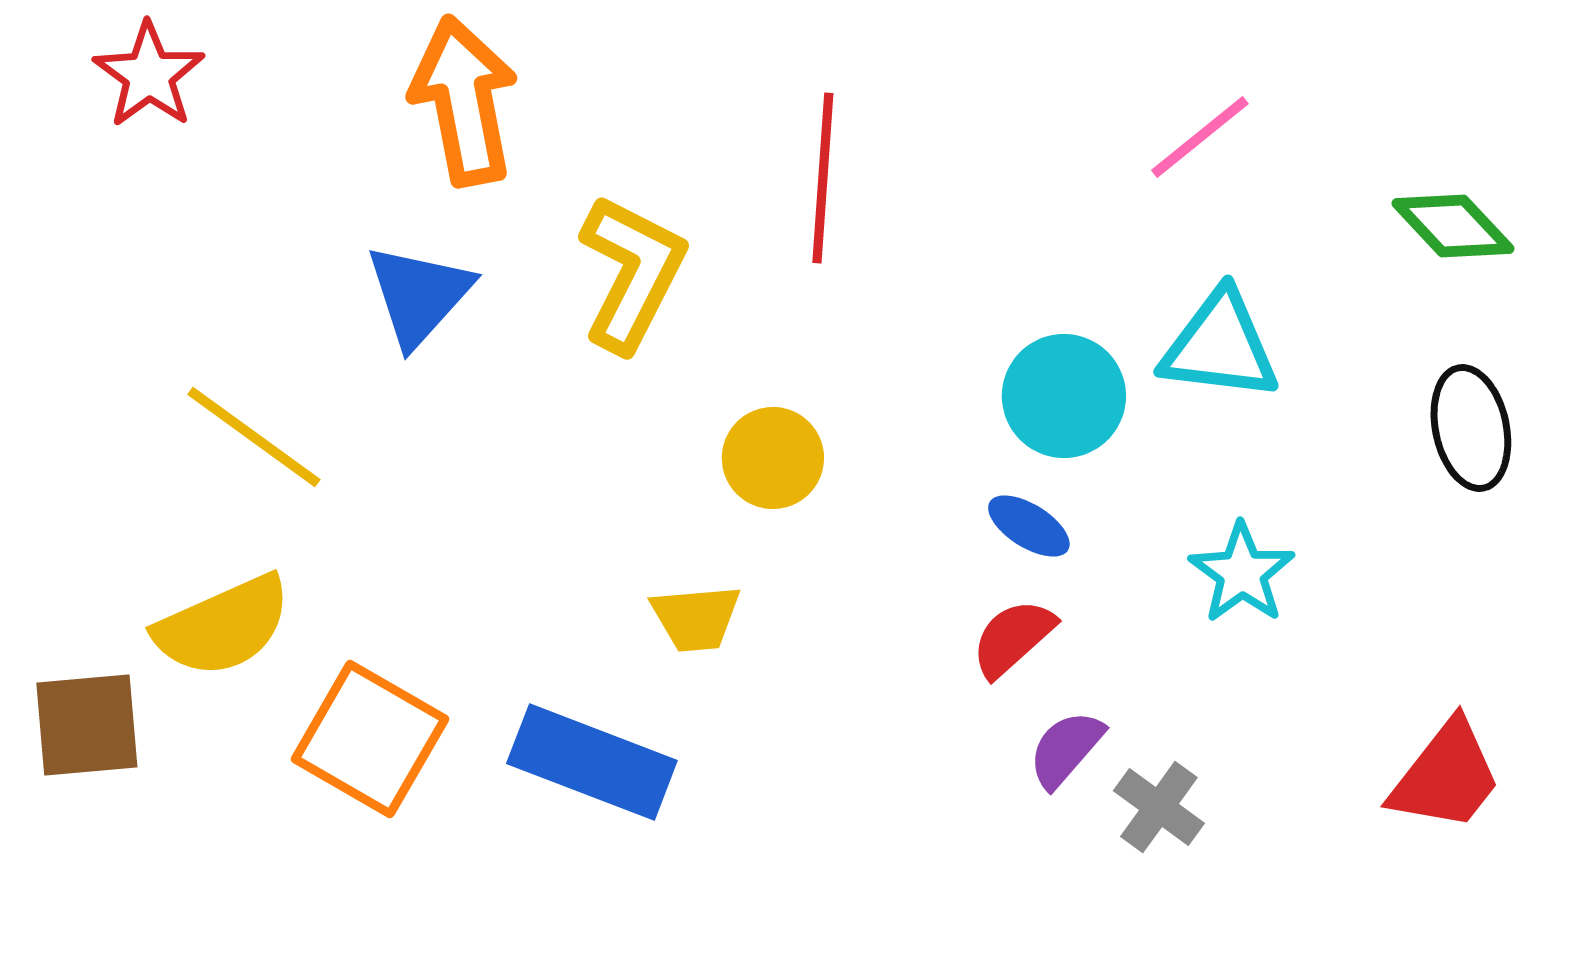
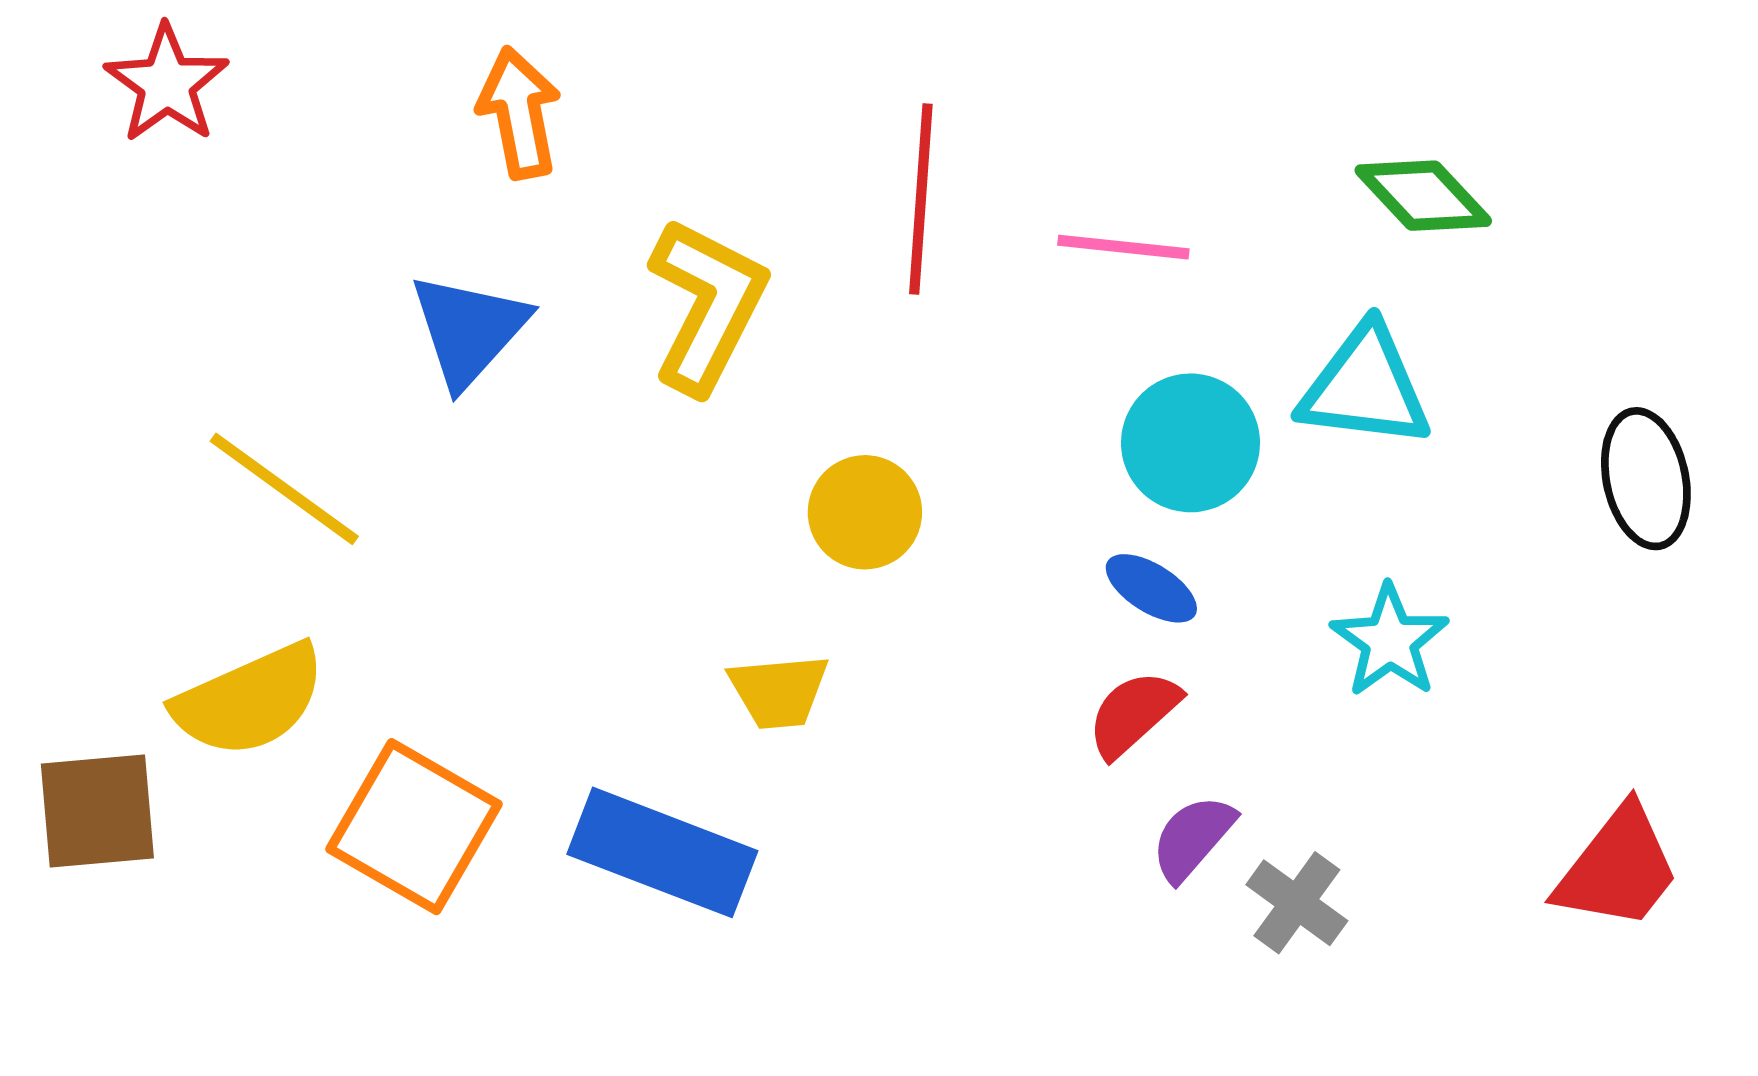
orange arrow: (464, 101) -> (519, 113), size x0.7
pink line: (1200, 137) -> (1123, 247), moved, turned 45
green diamond: (1453, 226) -> (1423, 196), moved

